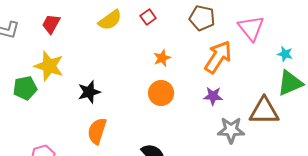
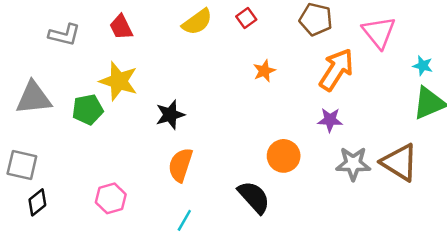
red trapezoid: (51, 24) -> (121, 27), turned -55
orange circle: (161, 93) -> (284, 156), moved
brown triangle: (264, 111) -> (400, 162), moved, turned 32

